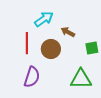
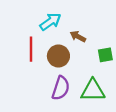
purple semicircle: (32, 77) -> (61, 88), moved

